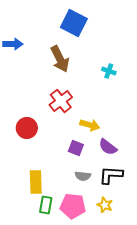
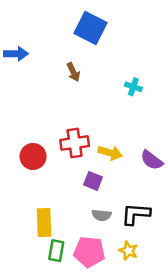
brown arrow: (60, 59) -> (73, 72), size x0.6
red cross: (61, 101) -> (75, 143), moved, turned 30
purple semicircle: (108, 147) -> (152, 160), moved

